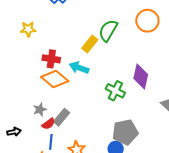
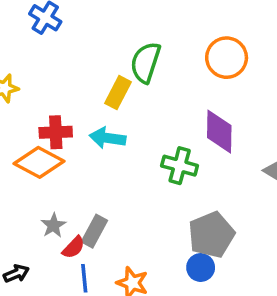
orange circle: (147, 21) -> (227, 58), moved
orange diamond: (55, 79) -> (39, 162), moved

